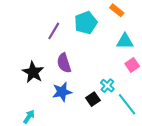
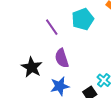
purple line: (54, 31) -> (52, 27), turned -66

